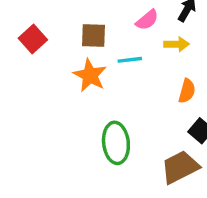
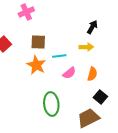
pink semicircle: (147, 20) -> (69, 73), moved

